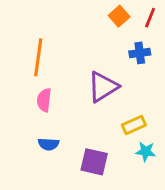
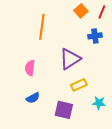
orange line: (38, 57) -> (42, 27), moved
yellow rectangle: (134, 125) -> (79, 85), moved
blue semicircle: (49, 144) -> (33, 98), turned -32

